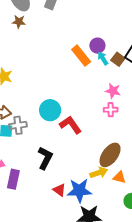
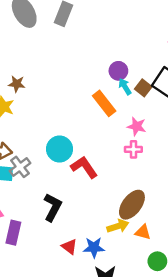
brown star: (19, 22) -> (17, 84), moved
orange rectangle: (81, 56) -> (104, 103), moved
gray cross: (18, 125) -> (20, 167), turned -30
blue star: (79, 190) -> (94, 248), size x0.7

